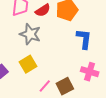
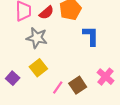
pink cross: (90, 72) -> (106, 77), moved, turned 30

